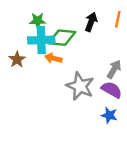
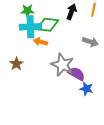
brown star: (17, 59) -> (16, 64), moved
gray arrow: (114, 69) -> (90, 42), moved, turned 77
purple semicircle: (112, 90) -> (76, 74), moved

